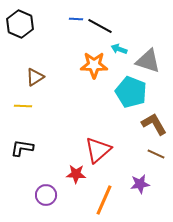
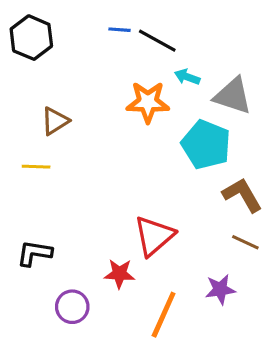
black L-shape: (22, 148) -> (34, 253), moved

